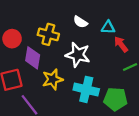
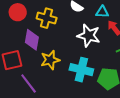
red circle: (12, 39) -> (18, 12), moved
white star: (78, 55) -> (89, 36), moved

